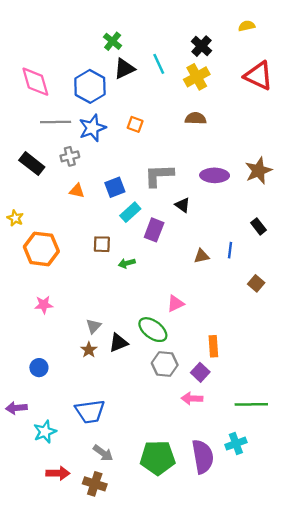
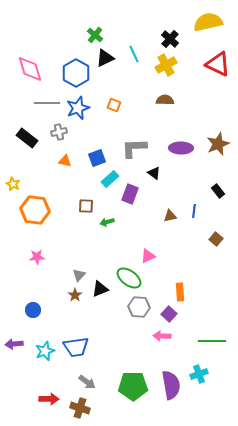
yellow semicircle: (247, 26) -> (208, 22), size x2.0
cyan star: (45, 432) -> (45, 351), moved

